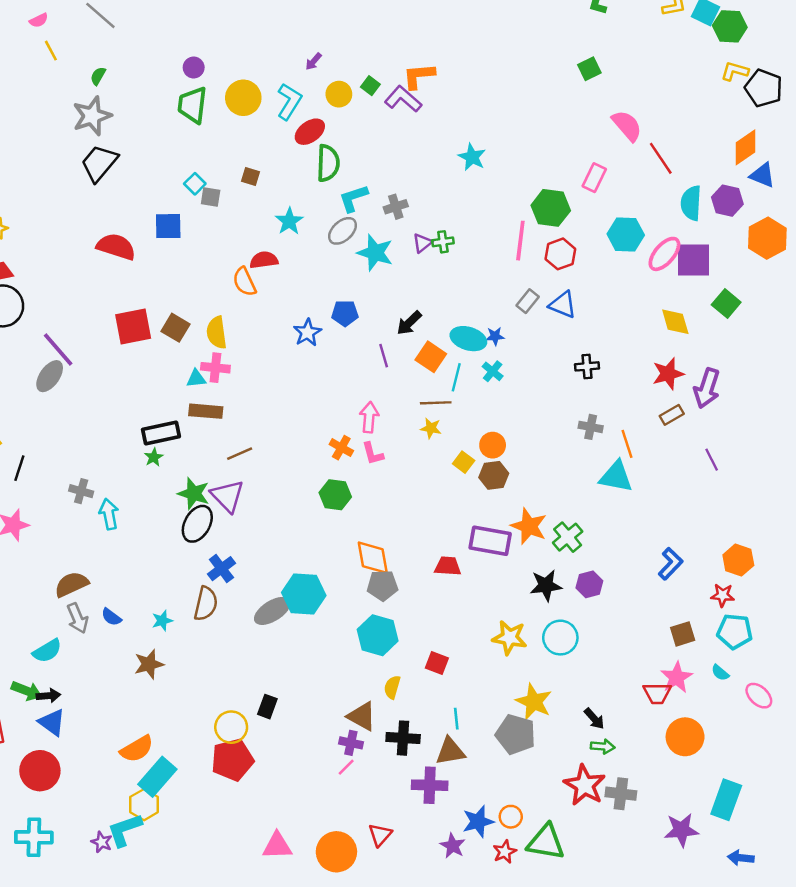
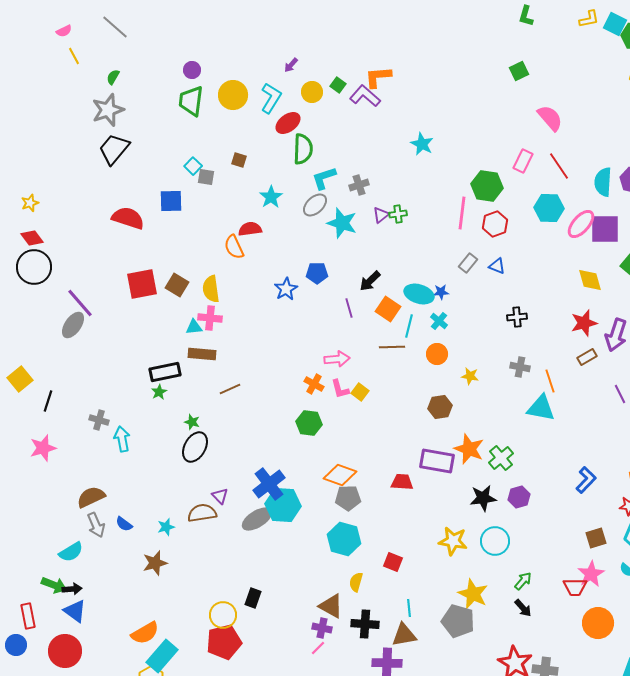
red line: (661, 158) -> (559, 166), moved
blue triangle: (563, 305) -> (497, 266), size x0.7
pink arrow: (369, 417) -> (337, 359), turned 80
yellow star: (431, 428) -> (470, 376), moved
orange circle: (493, 445) -> (437, 354), moved
yellow square: (464, 462) -> (360, 392), moved
green star: (194, 494) -> (192, 422), size x0.6
purple triangle: (228, 496) -> (220, 496), moved, size x0.6
orange diamond: (373, 558) -> (340, 475), turned -60
blue cross: (221, 569) -> (269, 484), moved, size x1.4
brown semicircle: (206, 604) -> (202, 513), turned -112
green arrow: (603, 746) -> (523, 581), moved, turned -54

